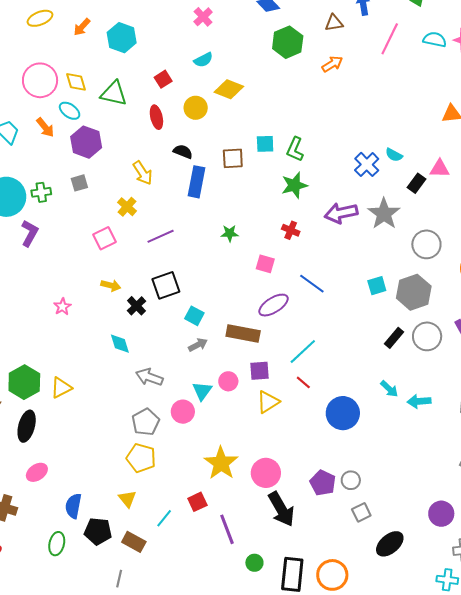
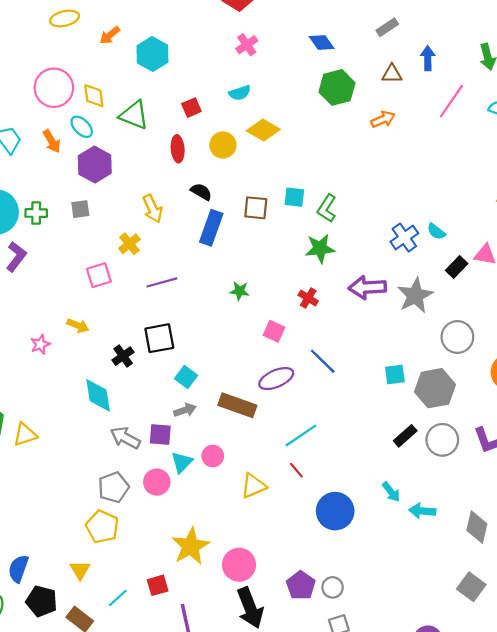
yellow arrow: (111, 285) -> (78, 326), moved
cyan diamond: (120, 344) -> (98, 395), size x1.4
purple square: (259, 371) -> (160, 435), moved

